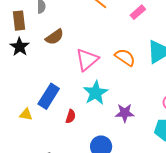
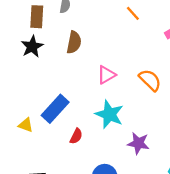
brown semicircle: (55, 37) -> (74, 42), turned -54
pink triangle: (87, 60) -> (106, 75), size x0.7
cyan star: (96, 93) -> (109, 114), turned -30

